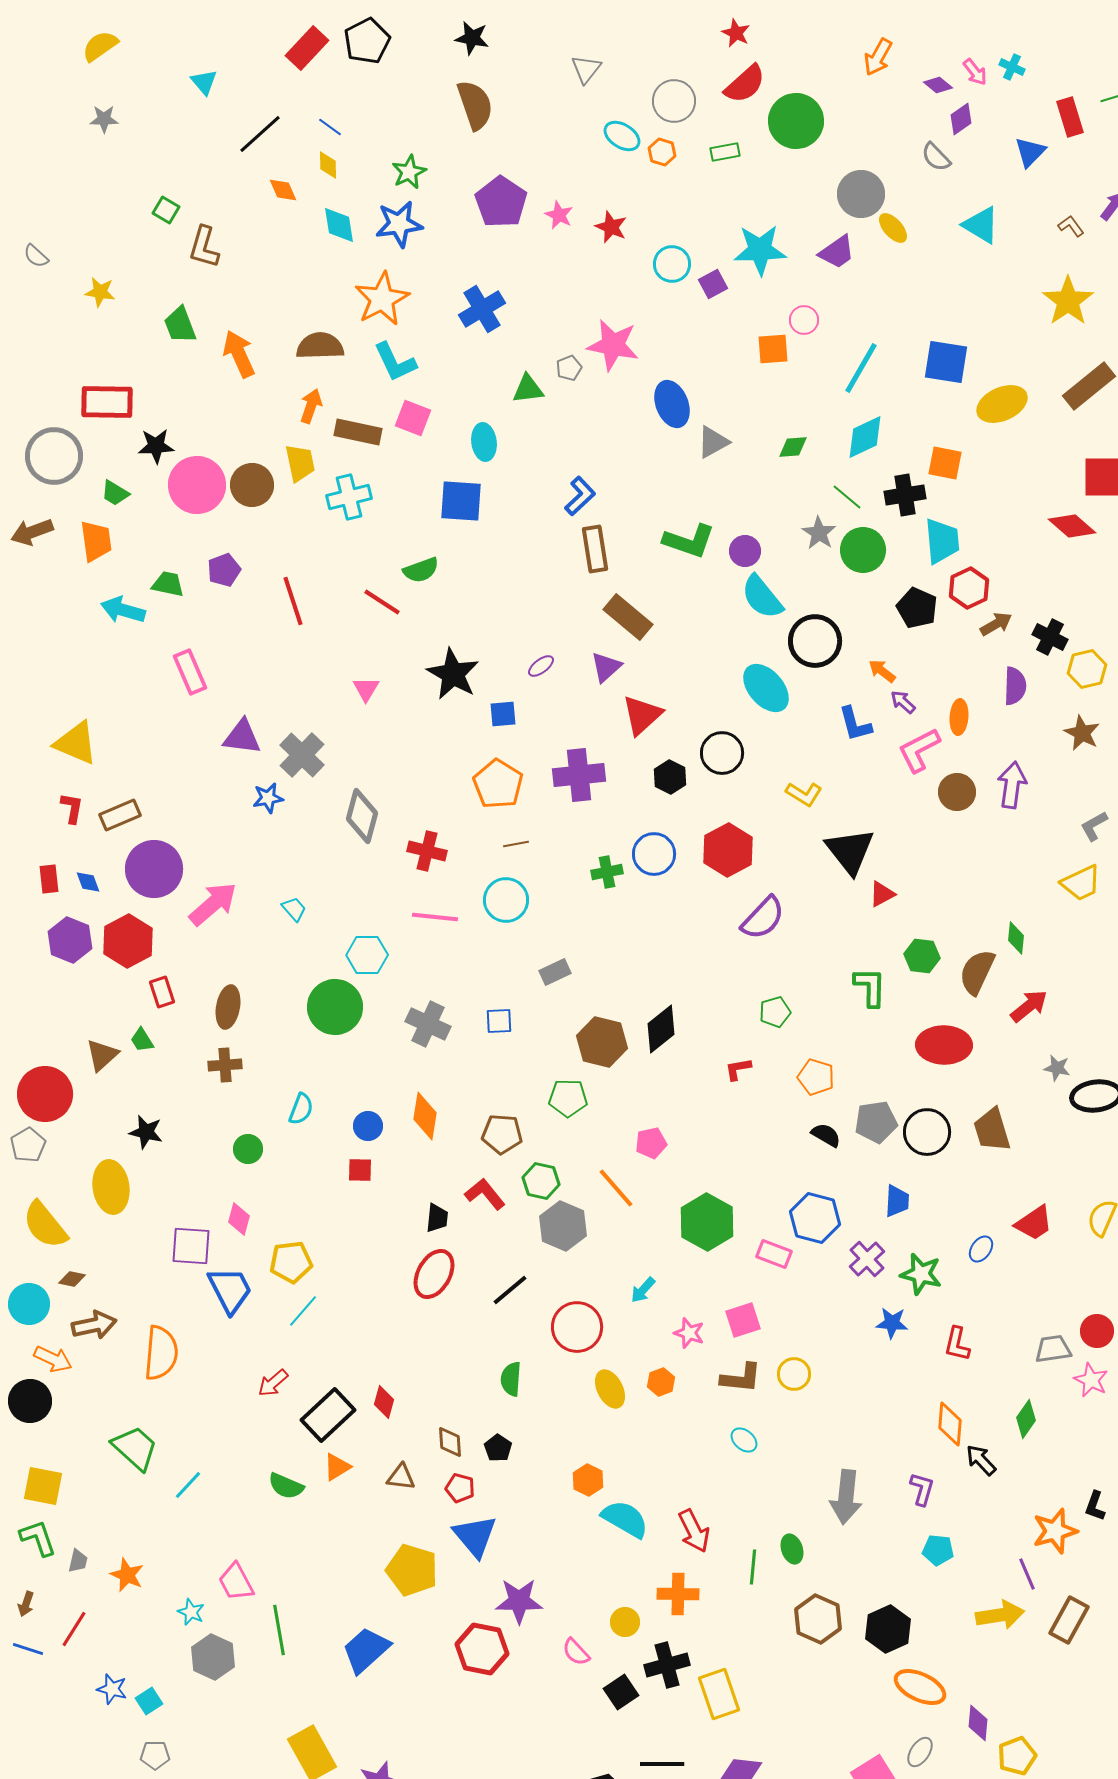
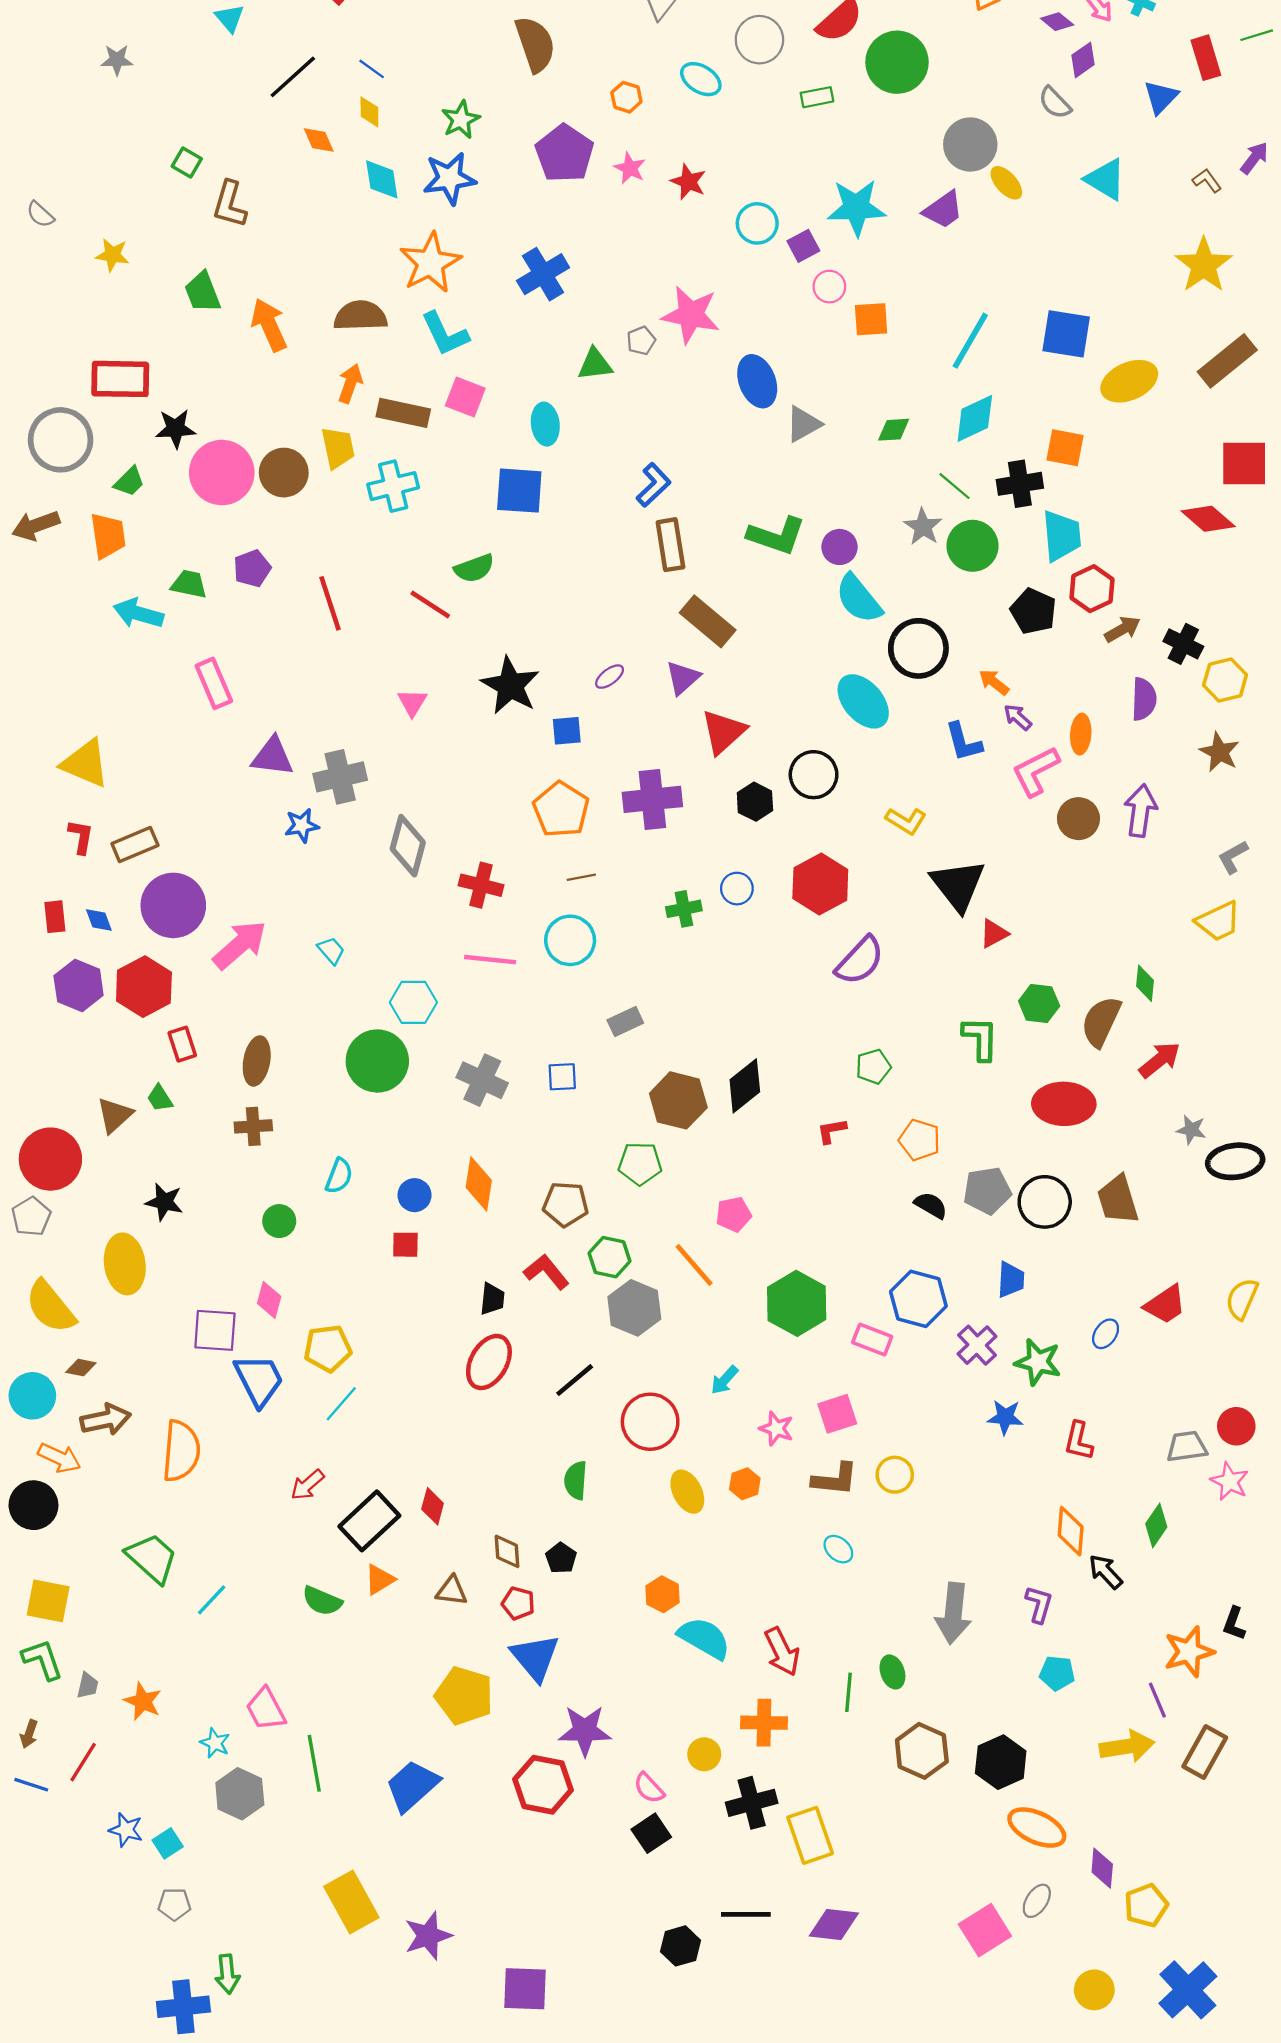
orange hexagon: (662, 152) -> (626, 97), moved
pink circle: (804, 320) -> (829, 287), moved
green trapezoid: (115, 493) -> (129, 482), turned -76
gray cross: (302, 755) -> (340, 777), turned 33
blue circle: (654, 854) -> (737, 889), size x0.7
black square: (621, 1692) -> (651, 1833), moved

